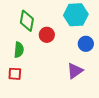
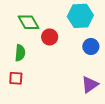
green diamond: (27, 21) -> (29, 22), turned -40
purple triangle: (75, 71) -> (90, 85), moved

